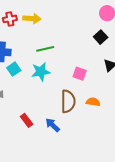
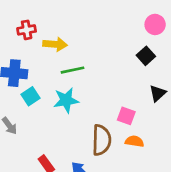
yellow arrow: (32, 18) -> (55, 44), moved
pink square: (80, 74) -> (126, 116), moved

